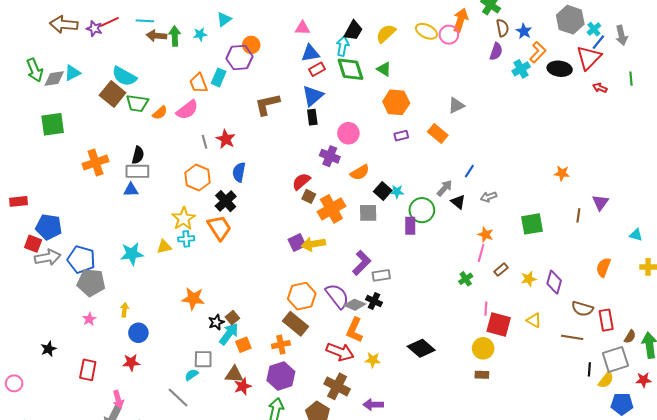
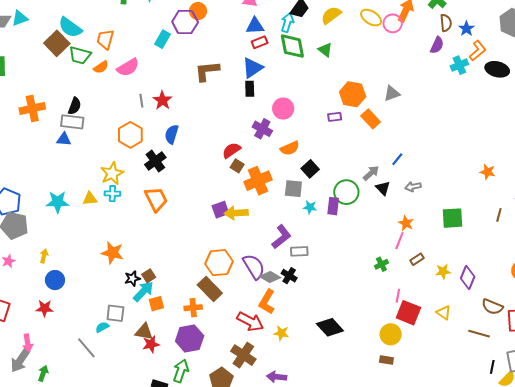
orange trapezoid: (199, 83) -> (105, 39), moved, turned 30
orange hexagon: (396, 102) -> (353, 94), moved
cyan star: (397, 192) -> (310, 207), moved
orange trapezoid: (219, 228) -> (156, 199), moved

